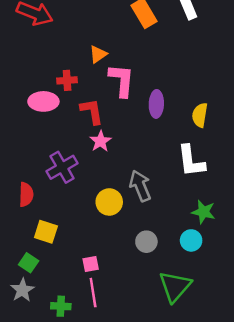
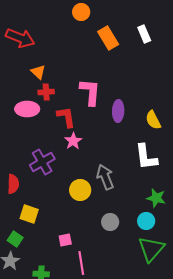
orange triangle: (98, 54) -> (38, 72), moved, turned -42
yellow semicircle: (200, 115) -> (153, 120), turned -36
green triangle: (175, 286) -> (151, 249), moved
pink line: (93, 293) -> (81, 263), moved

